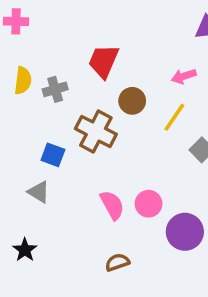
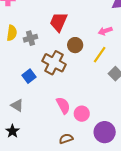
blue square: (53, 155) -> (29, 76), turned 32
gray triangle: (39, 192) -> (17, 105), moved
pink circle: (149, 204) -> (82, 114), moved
purple circle: (185, 232) -> (105, 132), moved

